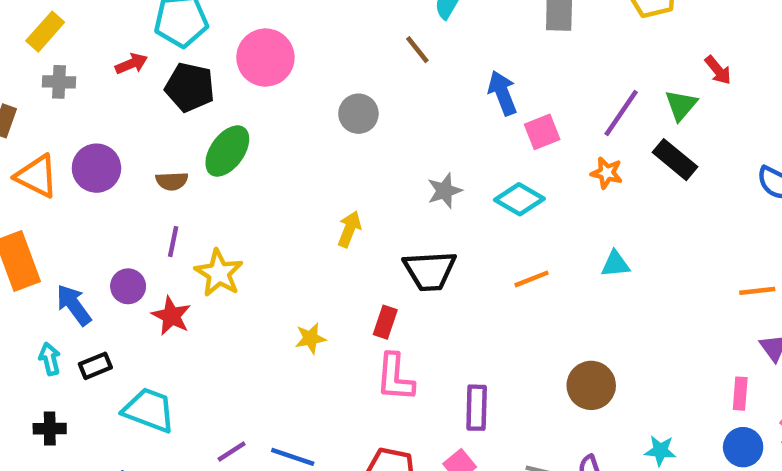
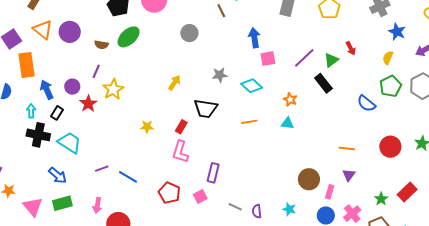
orange star: (607, 173) -> (290, 99), moved
black rectangle: (95, 366) -> (57, 113), moved, turned -48
brown circle: (591, 385) -> (309, 179), moved
black cross: (50, 429) -> (38, 135), moved, size x1.6

